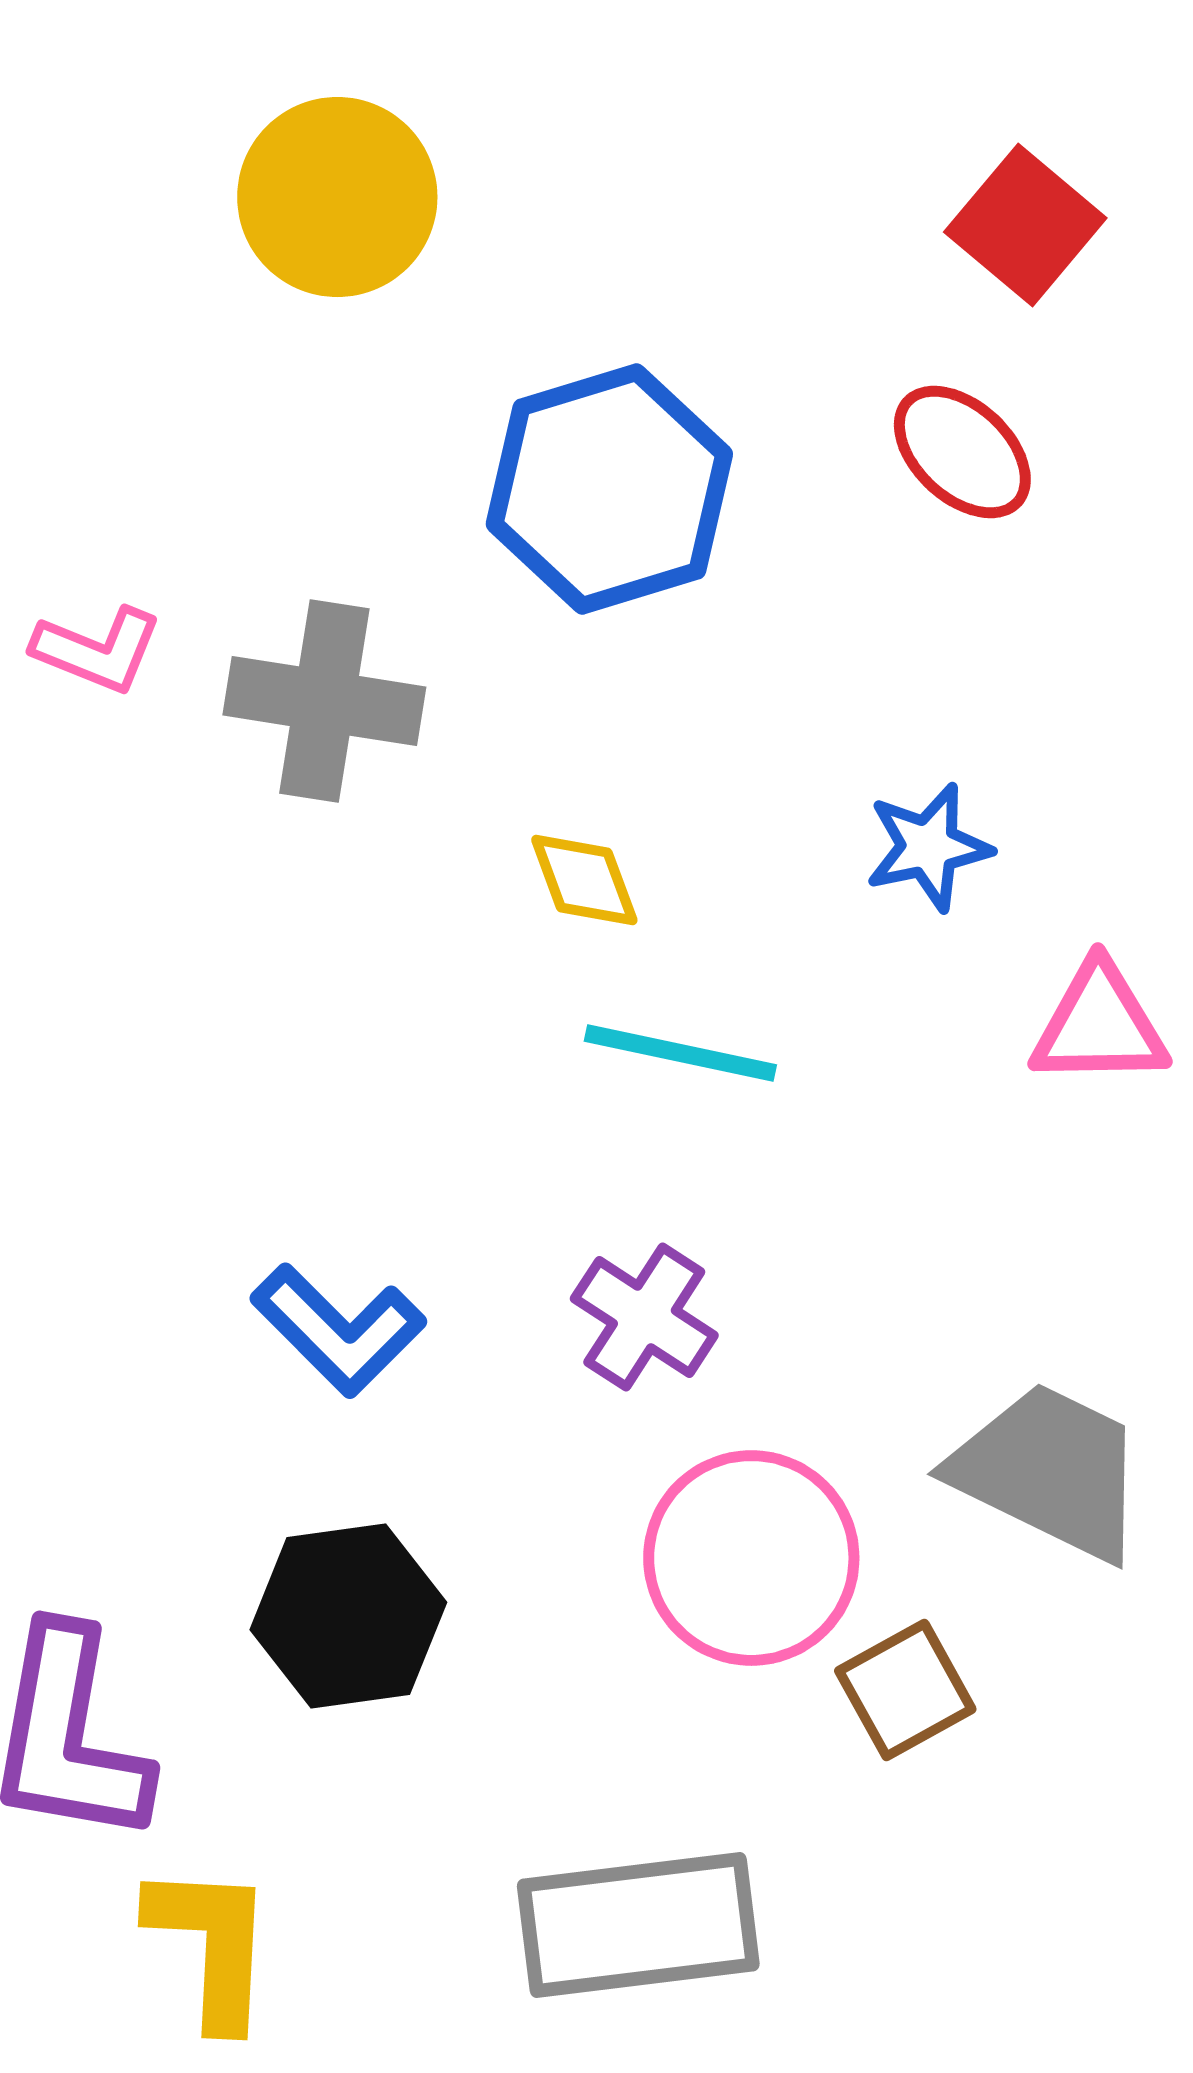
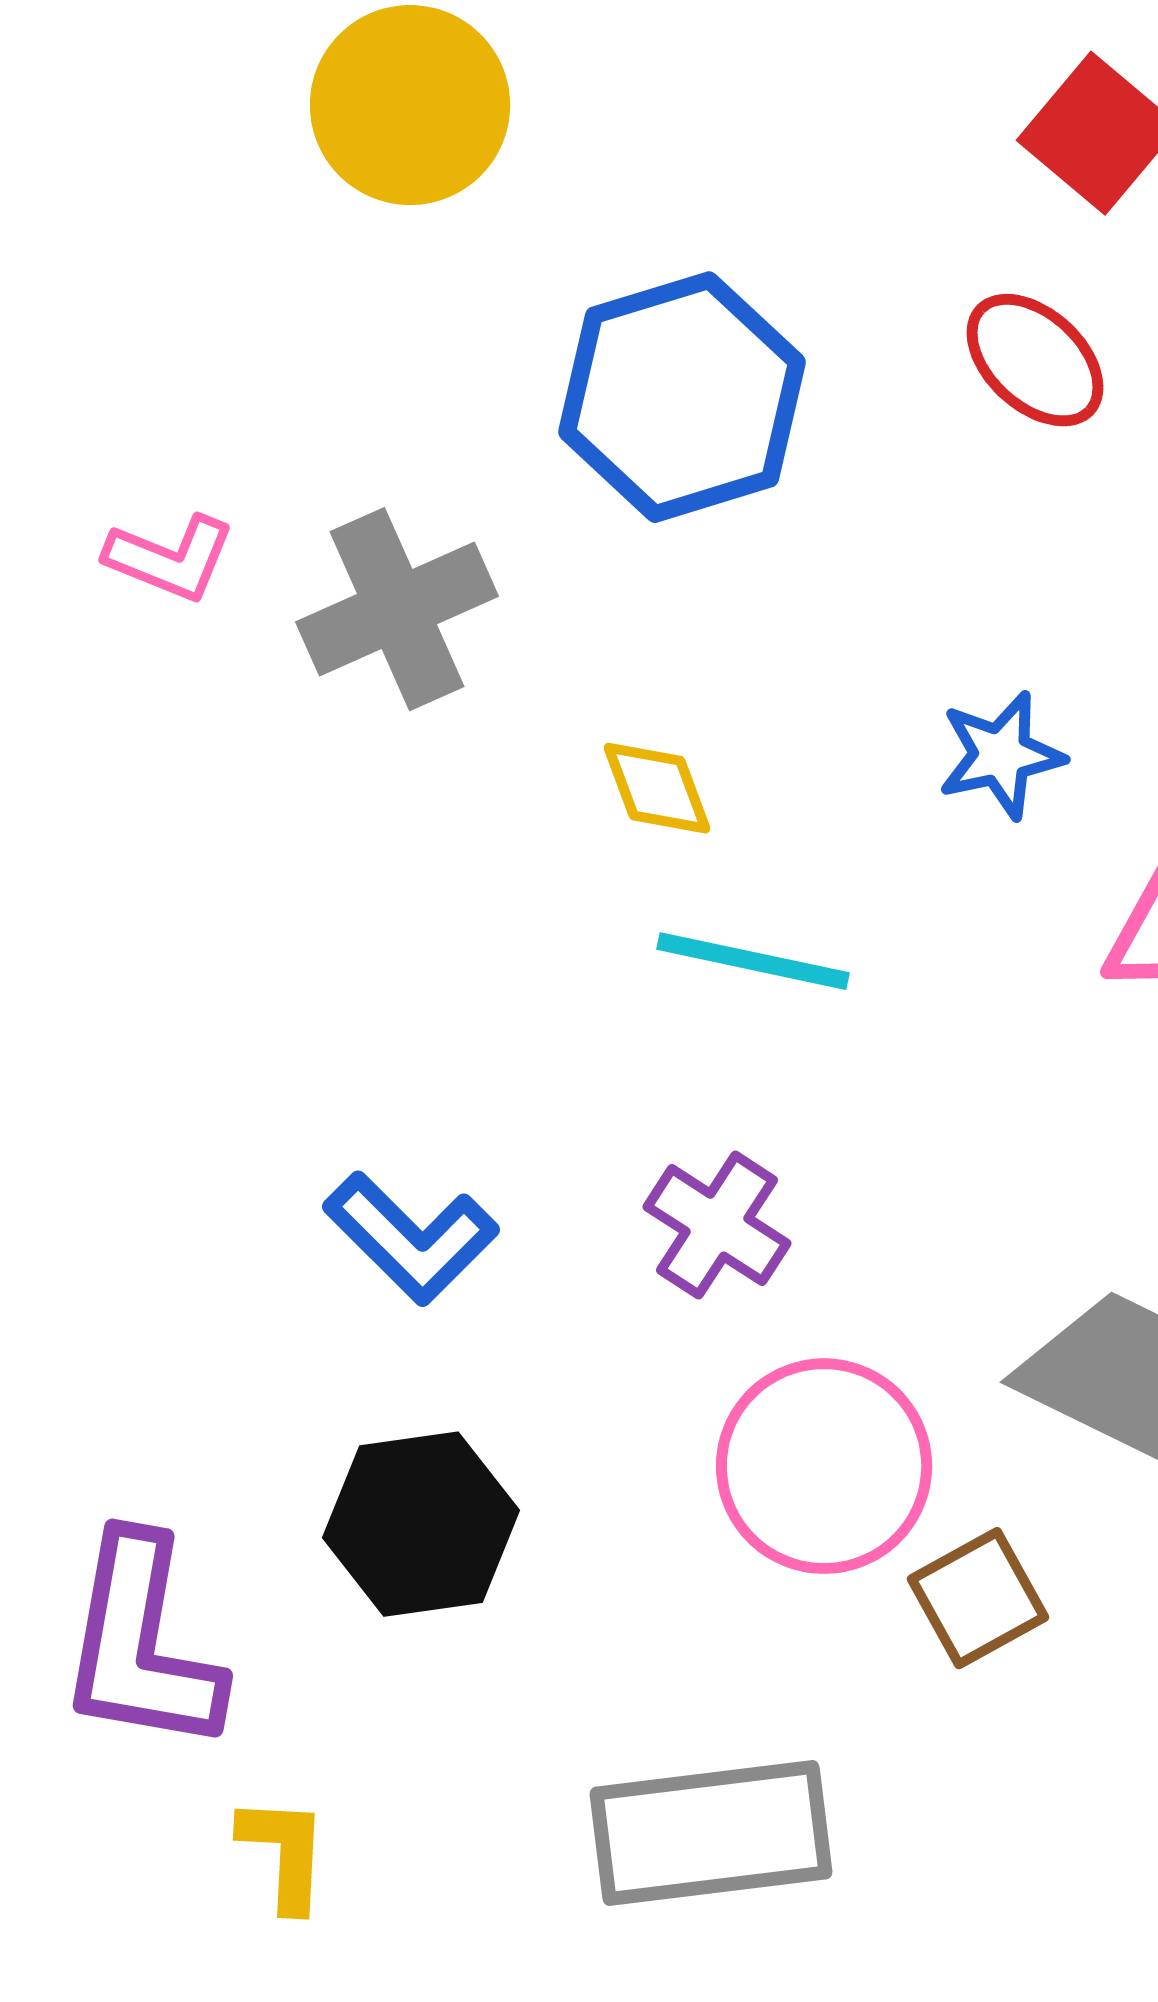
gray cross: (324, 701) -> (397, 609), turned -33
yellow L-shape: (211, 1945) -> (284, 1853), size x0.7

